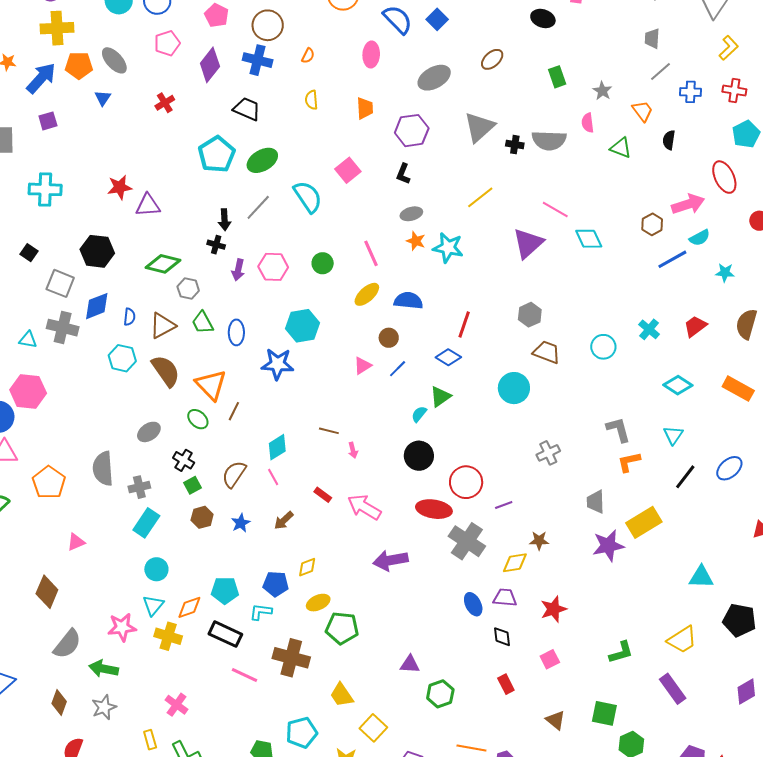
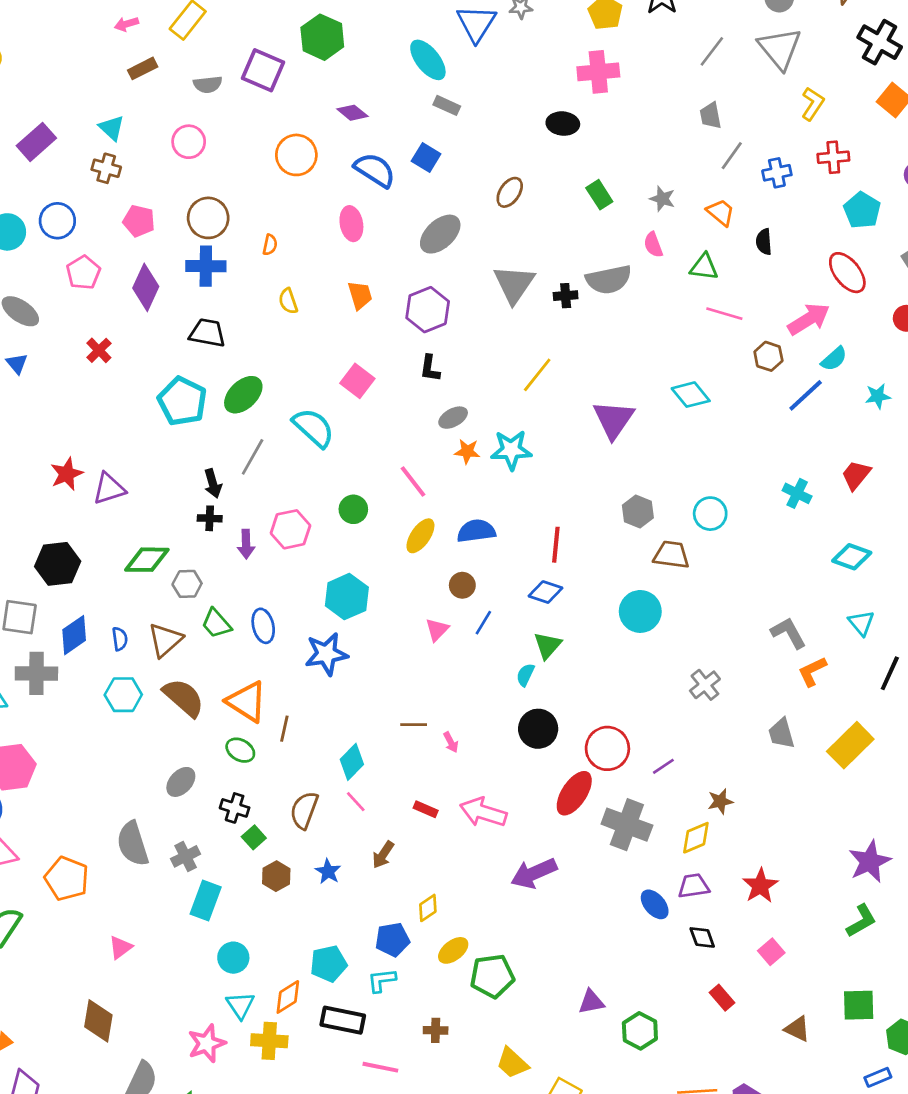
pink line: (555, 209) -> (724, 314), moved
cyan circle: (603, 347) -> (710, 514), moved
red ellipse: (434, 509) -> (574, 793), turned -52
purple star: (608, 546) -> (870, 861), moved
brown cross: (291, 658) -> (436, 1030), size x0.5

